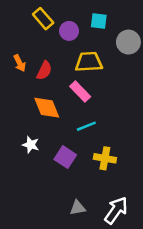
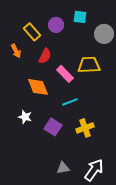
yellow rectangle: (43, 19) -> (32, 32), moved
yellow trapezoid: (89, 62) -> (89, 65), moved
red semicircle: (44, 71) -> (45, 56), moved
yellow cross: (105, 158) -> (85, 128), turned -30

